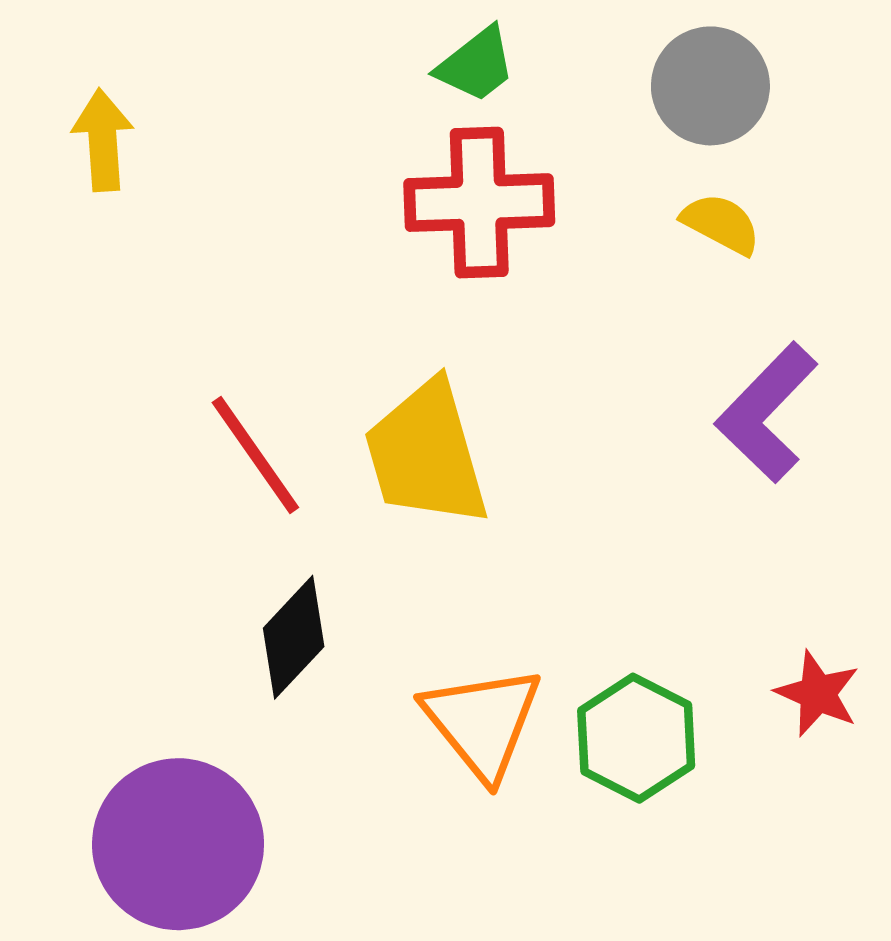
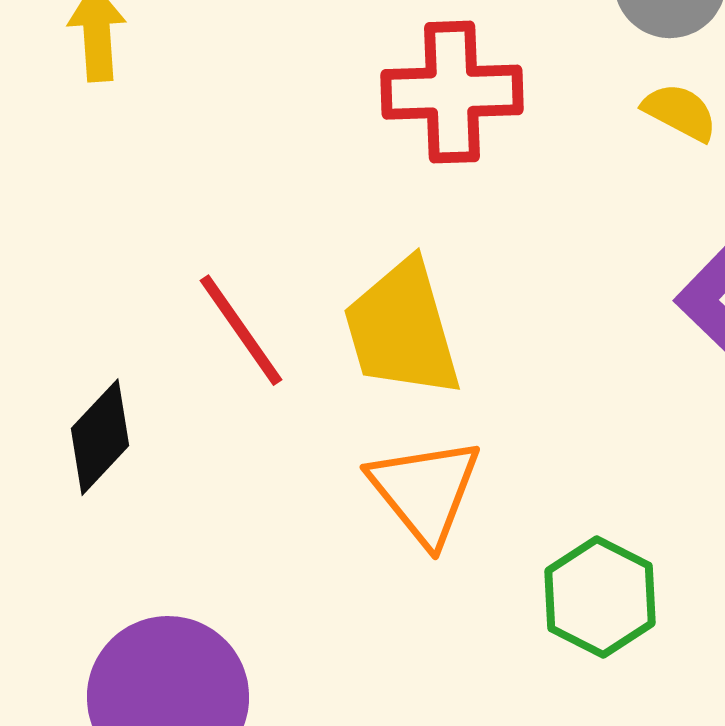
black diamond: (294, 637) -> (100, 437), moved
orange triangle: (482, 722) -> (425, 491), moved

